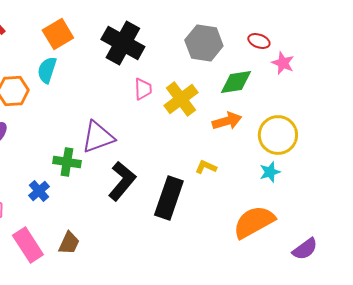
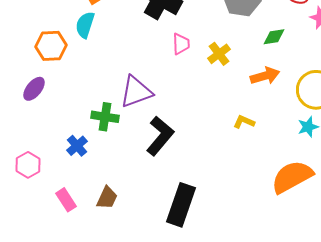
green diamond: (236, 82) -> (274, 37), size x0.7
yellow cross: (181, 99) -> (219, 54), size x0.7
black rectangle: (169, 198) -> (181, 205), moved
pink rectangle: (28, 245) -> (66, 200), size x0.7

